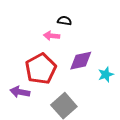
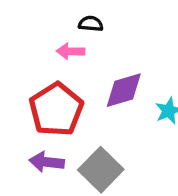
purple arrow: (20, 92) -> (47, 162), moved

